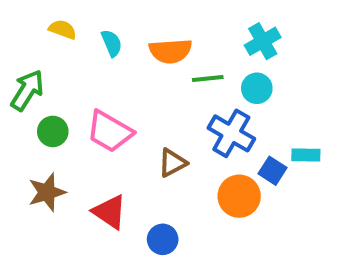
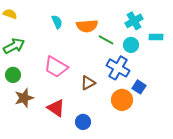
yellow semicircle: (63, 29) -> (10, 14), moved
green line: (208, 78) -> (106, 40), turned 35
green arrow: (27, 90) -> (14, 46), turned 30
green circle: (53, 131) -> (13, 75), moved
cyan rectangle: (306, 155) -> (156, 37), moved

